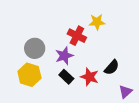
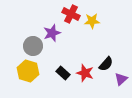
red cross: (77, 36) -> (71, 14), moved
purple star: (64, 56) -> (52, 33), moved
purple triangle: (125, 92) -> (121, 79), moved

